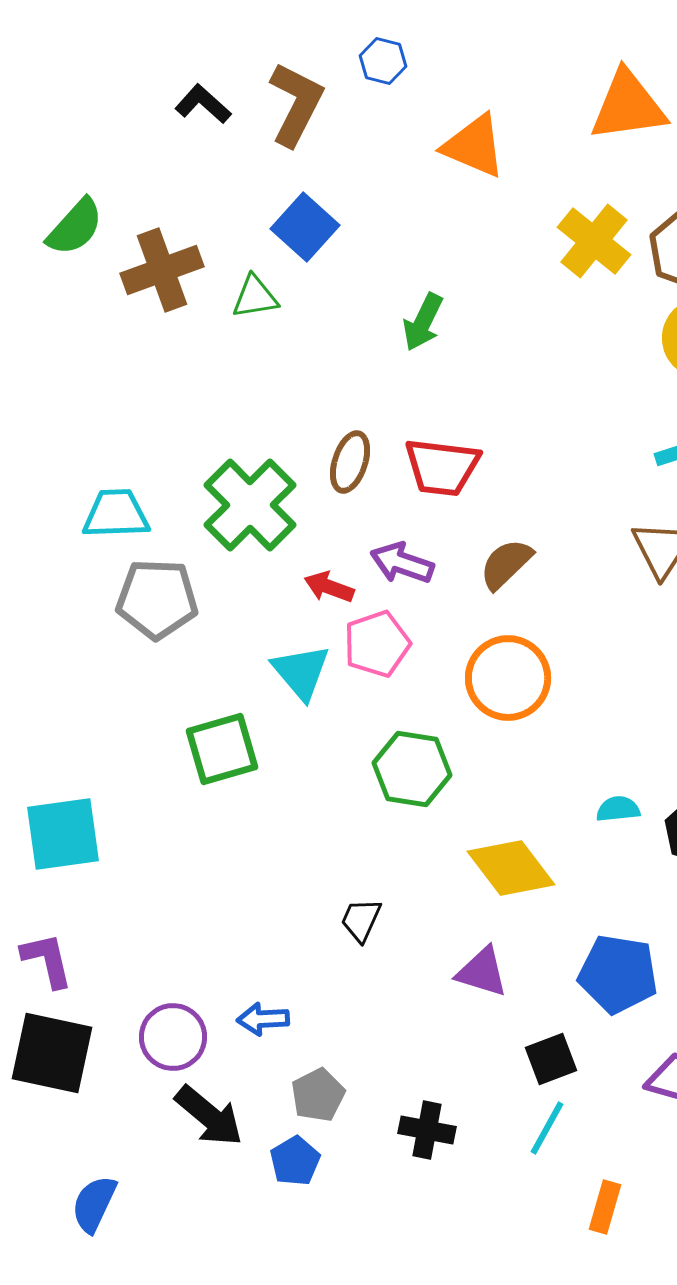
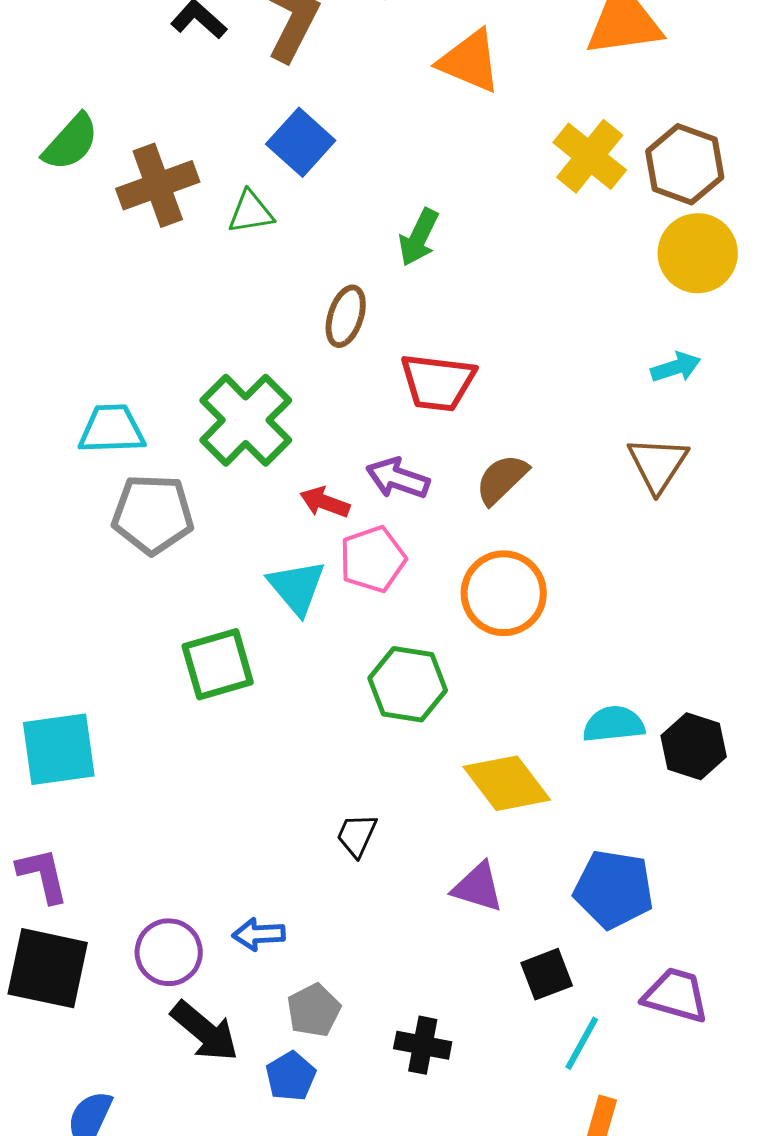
brown ellipse: (350, 462) -> (346, 316), moved
cyan semicircle: (618, 809) -> (614, 724), size x1.4
cyan line: (547, 1128) -> (582, 1043), moved

